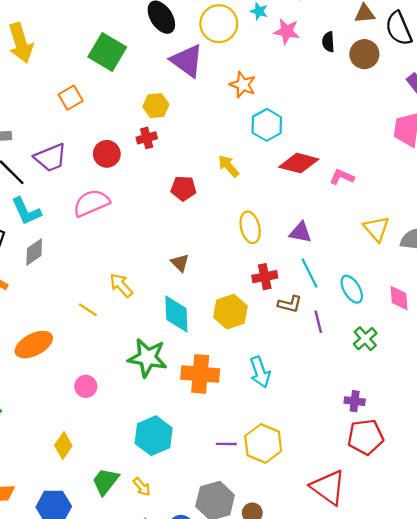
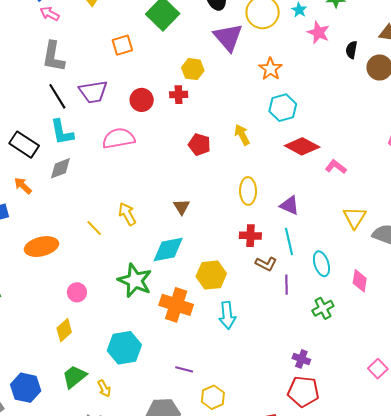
yellow hexagon: (230, 312) -> (211, 275), moved
cyan diamond: (176, 314) -> (168, 249), turned 68
yellow hexagon: (263, 443) -> (213, 397), moved, size x0.7
yellow diamond: (63, 446) -> (64, 330), moved

